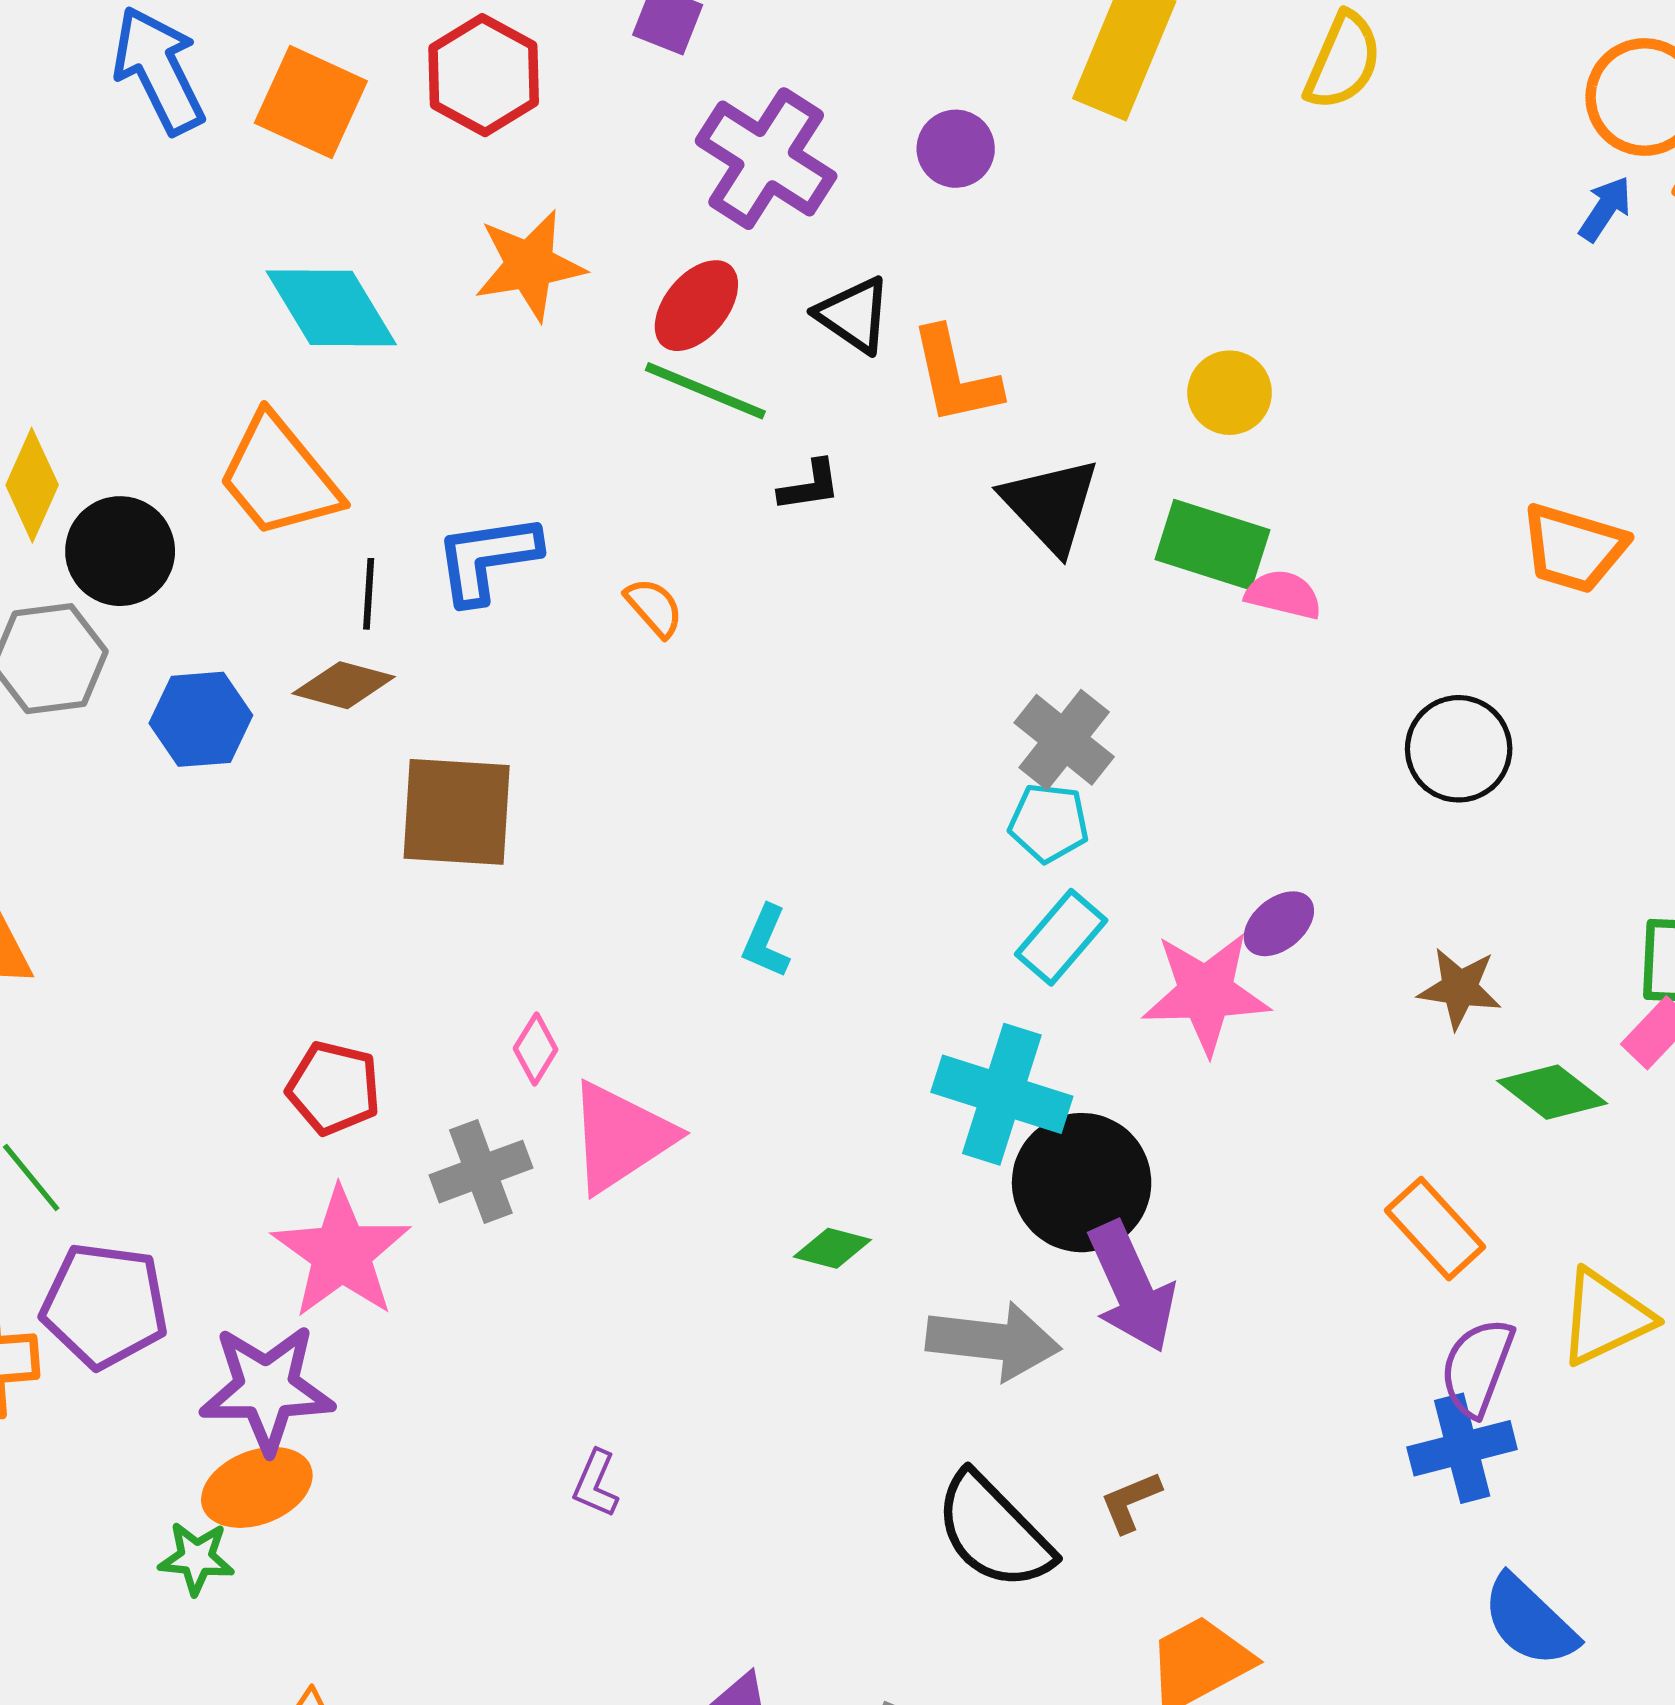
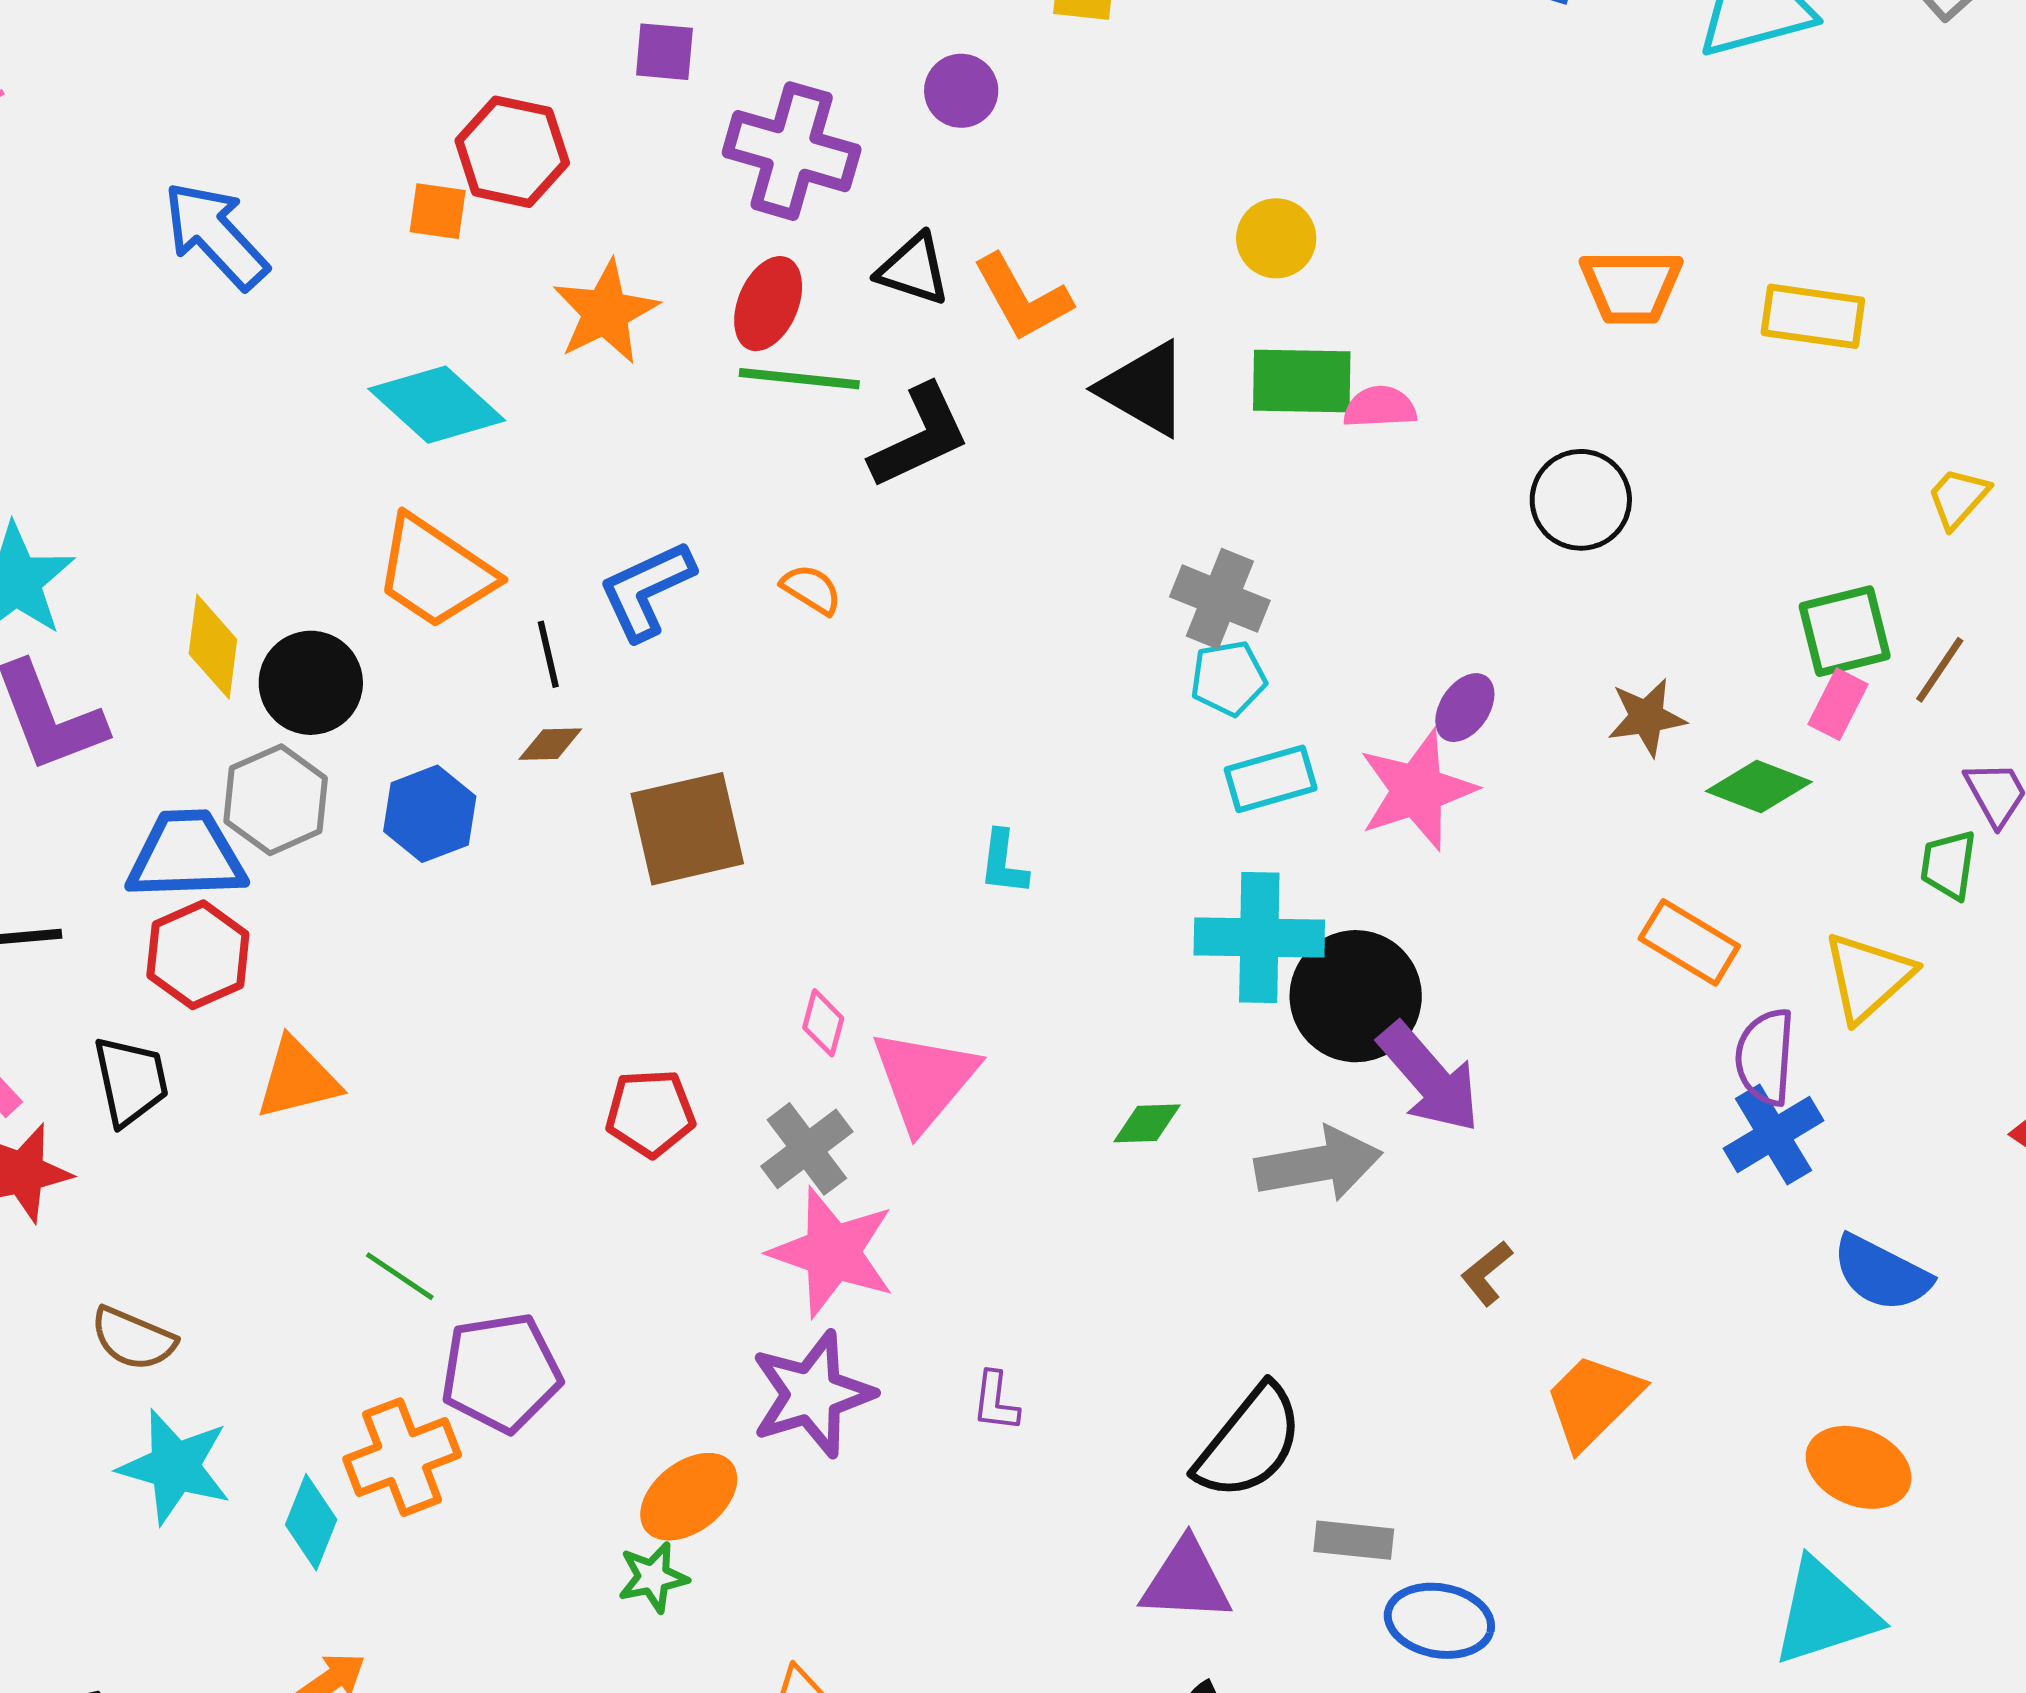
orange square: (311, 102) -> (438, 211), moved, size x0.6
black L-shape: (810, 486) -> (920, 436), size x1.8
brown diamond: (344, 685) -> (550, 744), size x0.7
cyan rectangle: (1061, 937) -> (1271, 779), turned 50
pink star: (341, 1253) -> (832, 1252), moved
purple star: (267, 1389) -> (812, 1394), moved
black semicircle: (994, 1531) -> (1249, 1442), moved, turned -80

